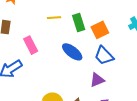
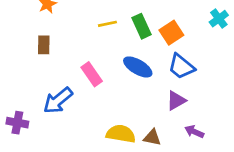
pink rectangle: (31, 45) -> (92, 74), moved

